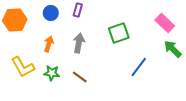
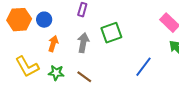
blue circle: (51, 13) -> (44, 20), moved
green square: (119, 33) -> (111, 33), moved

